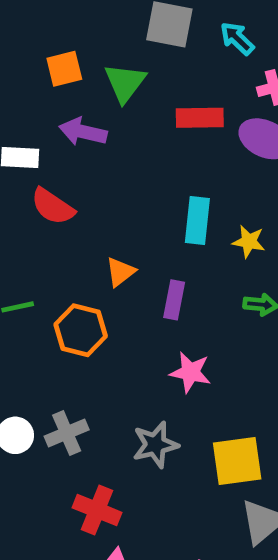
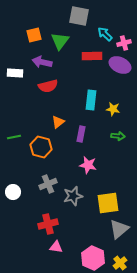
cyan arrow: (237, 38) -> (105, 34), moved
red semicircle: (53, 207) -> (48, 86), moved, turned -48
gray cross: (67, 433) -> (48, 184), moved
red cross: (97, 510) -> (48, 224), turned -36

